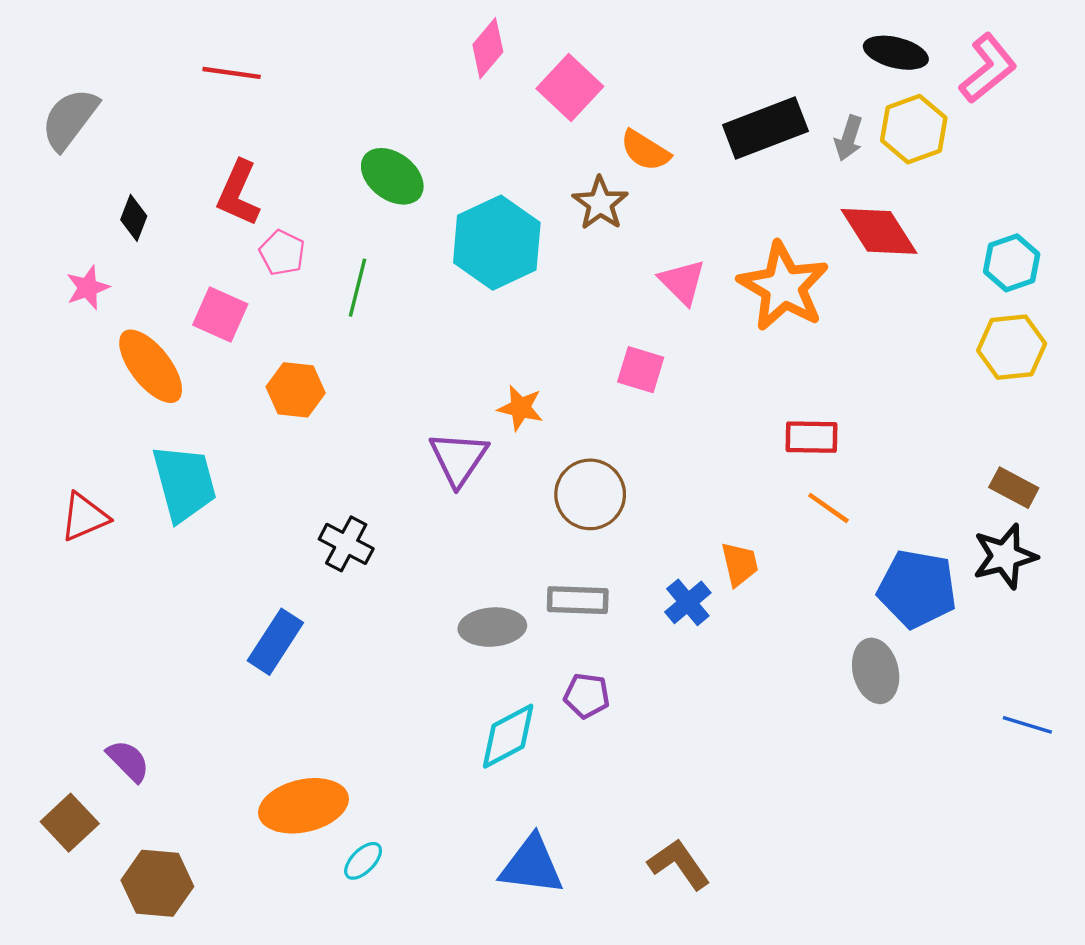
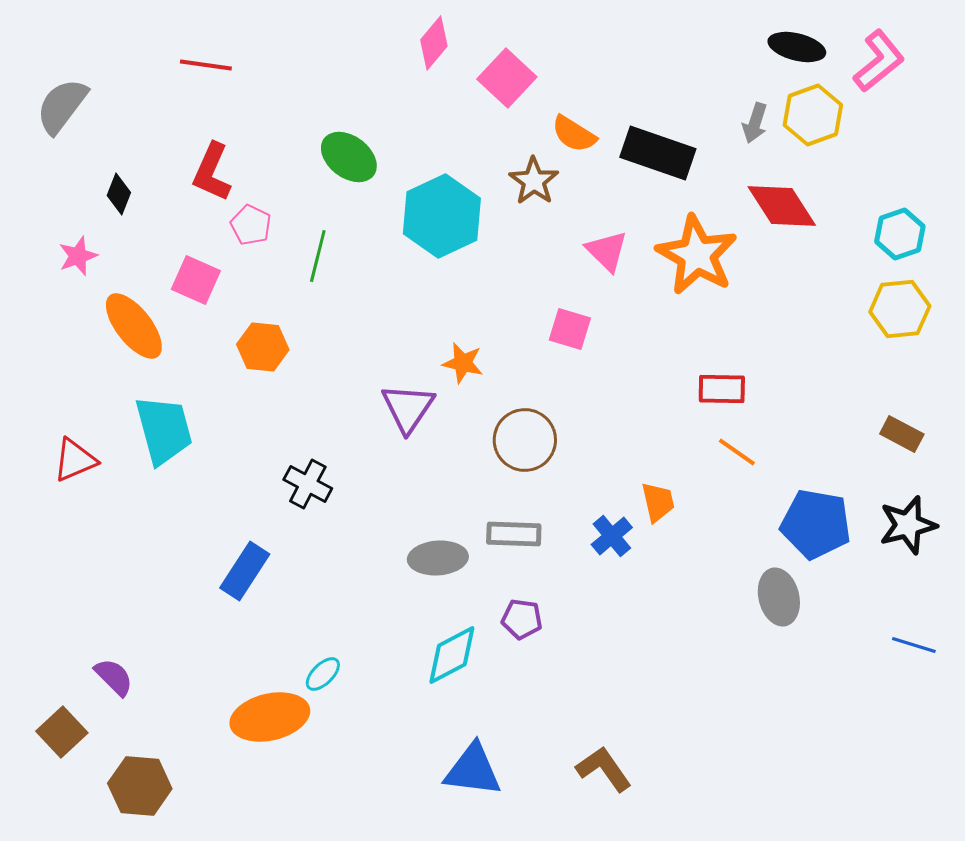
black rectangle: (765, 128) -> (658, 153), moved, turned 40
black star: (1005, 556) -> (908, 525), moved
cyan ellipse: (363, 861) -> (323, 674), moved

